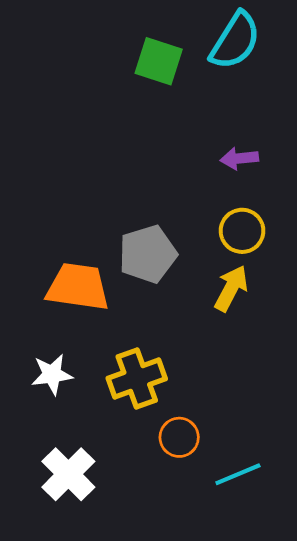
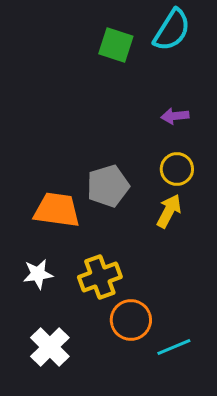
orange circle: (179, 437) -> (131, 320), size x1.4

